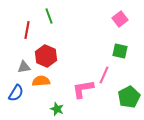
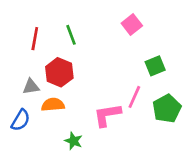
green line: (49, 16) -> (71, 35), moved
pink square: (120, 19) -> (132, 24), moved
green square: (120, 51) -> (155, 66), turned -35
green pentagon: (129, 97) -> (167, 109), moved

